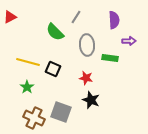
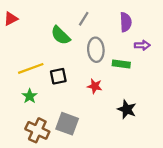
yellow line: (28, 62) -> (31, 68), turned -35
black square: (53, 69) -> (58, 76), turned -35
black star: (91, 100) -> (127, 109), moved

